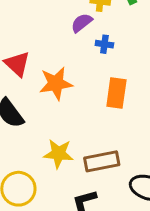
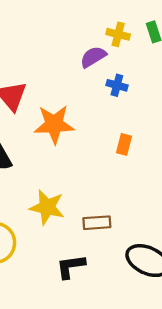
orange rectangle: (116, 93) -> (124, 144), size x0.6
brown rectangle: (102, 161) -> (97, 223), size x0.7

